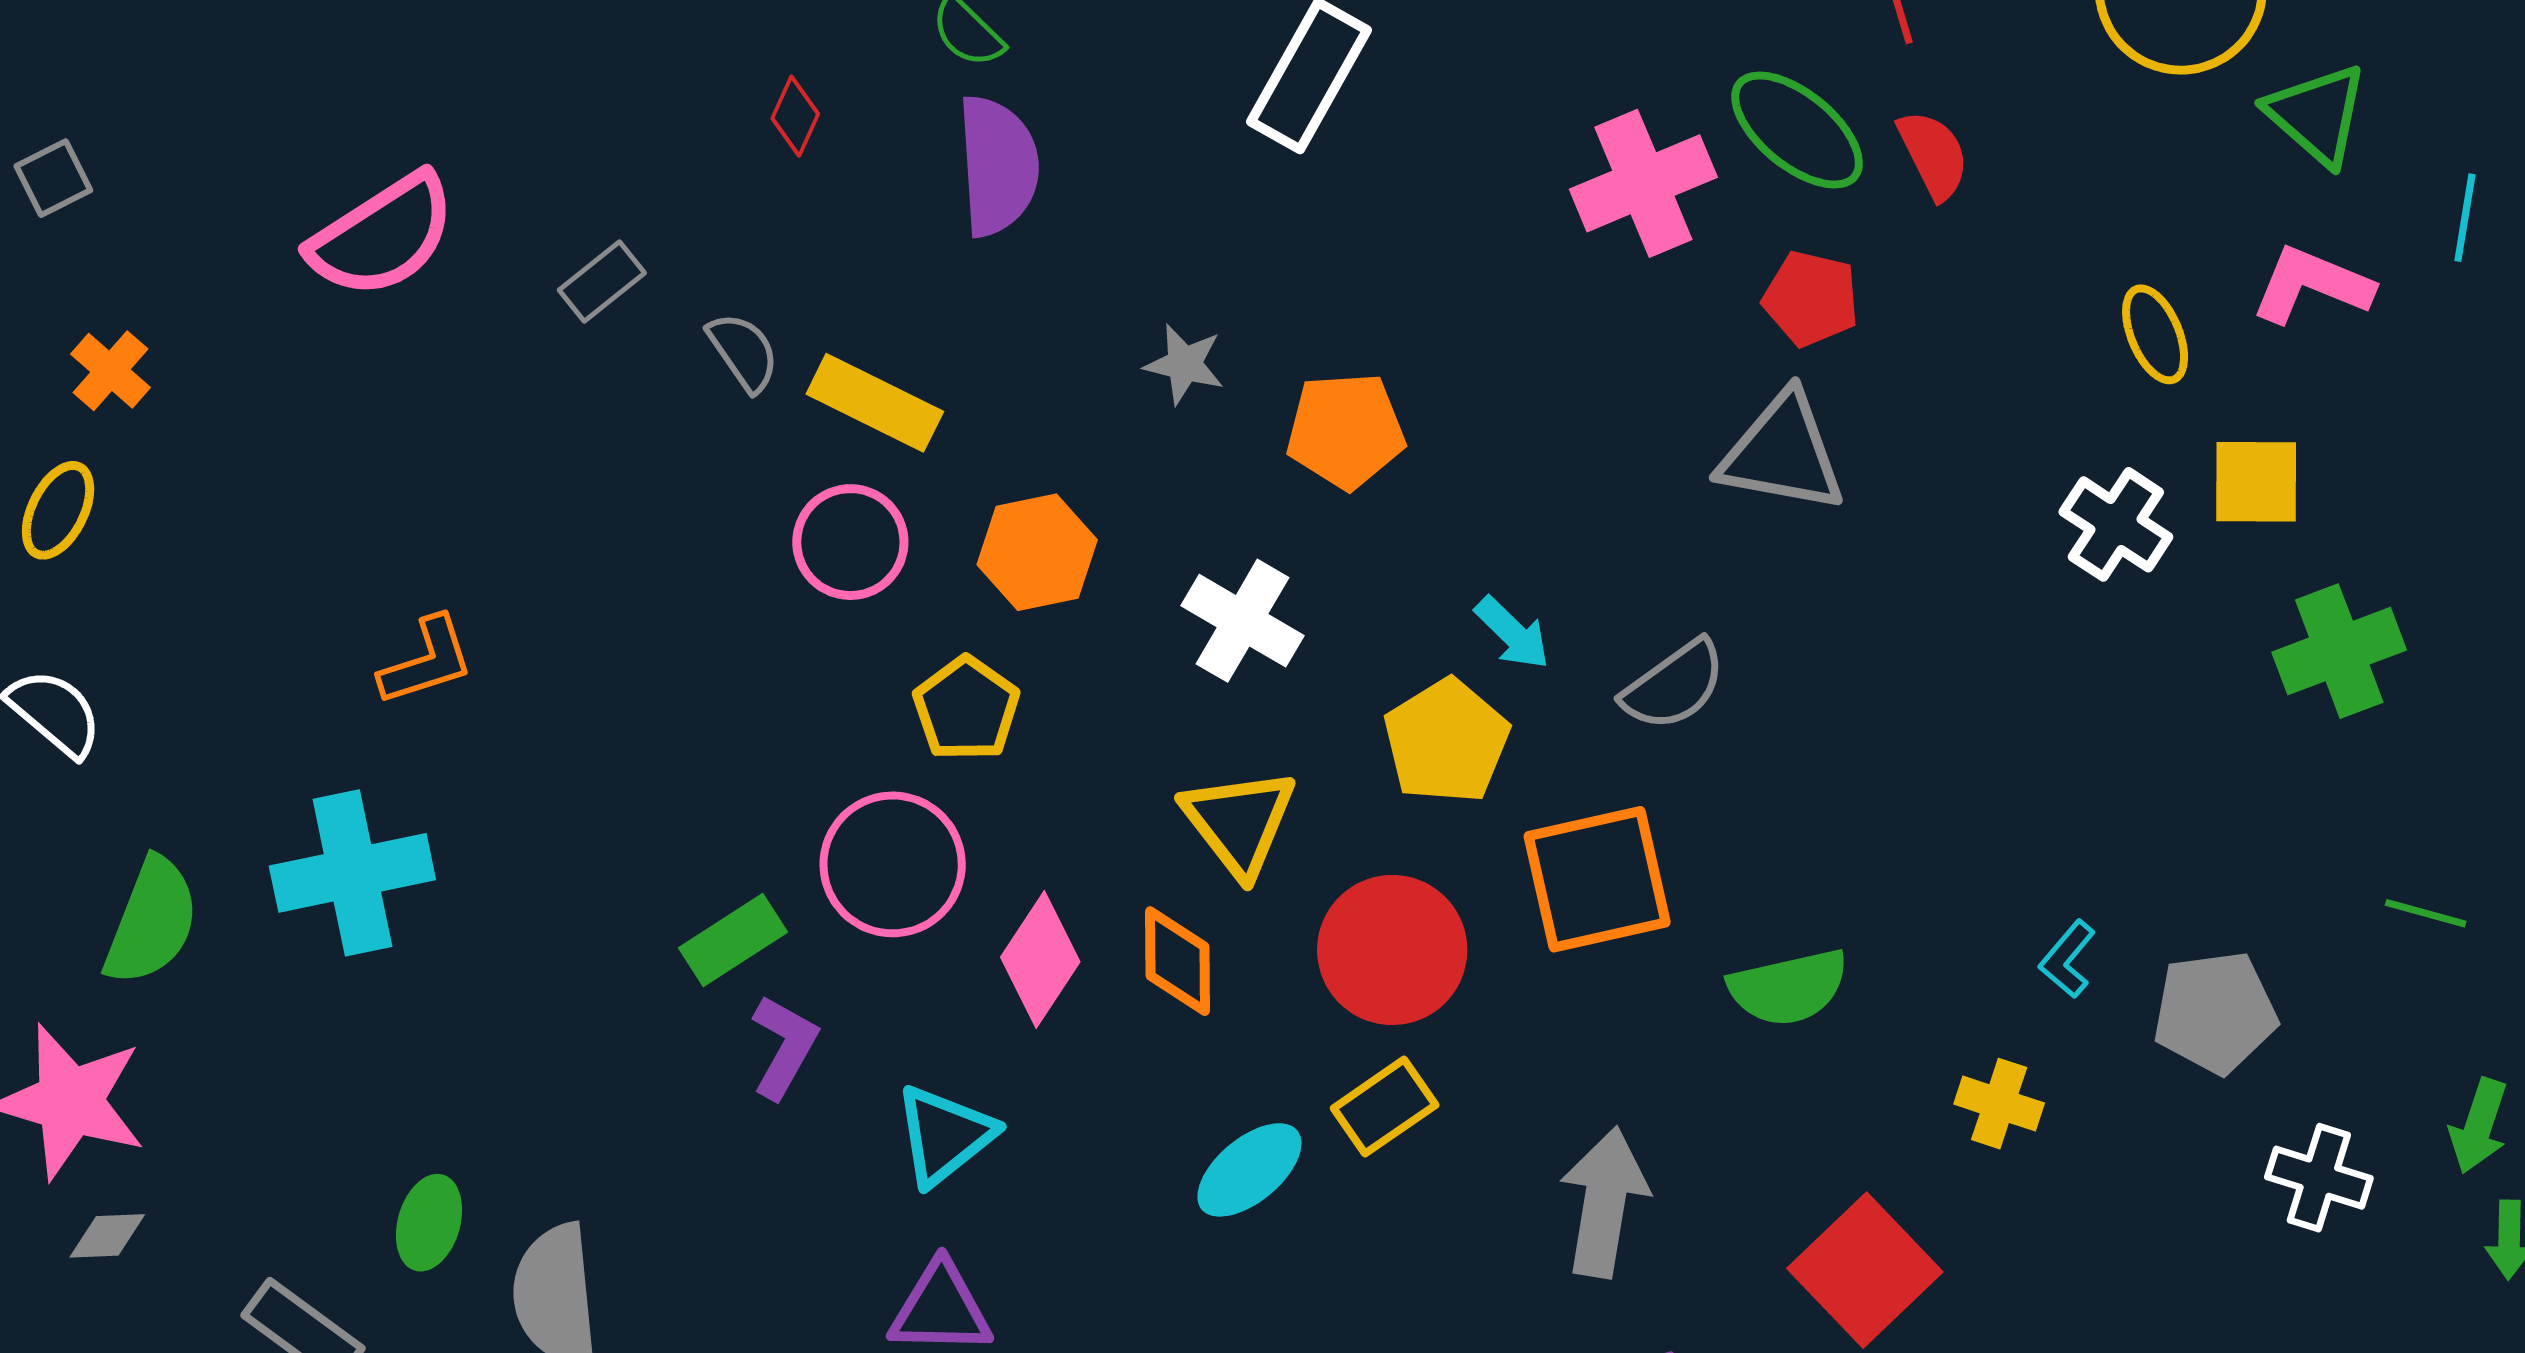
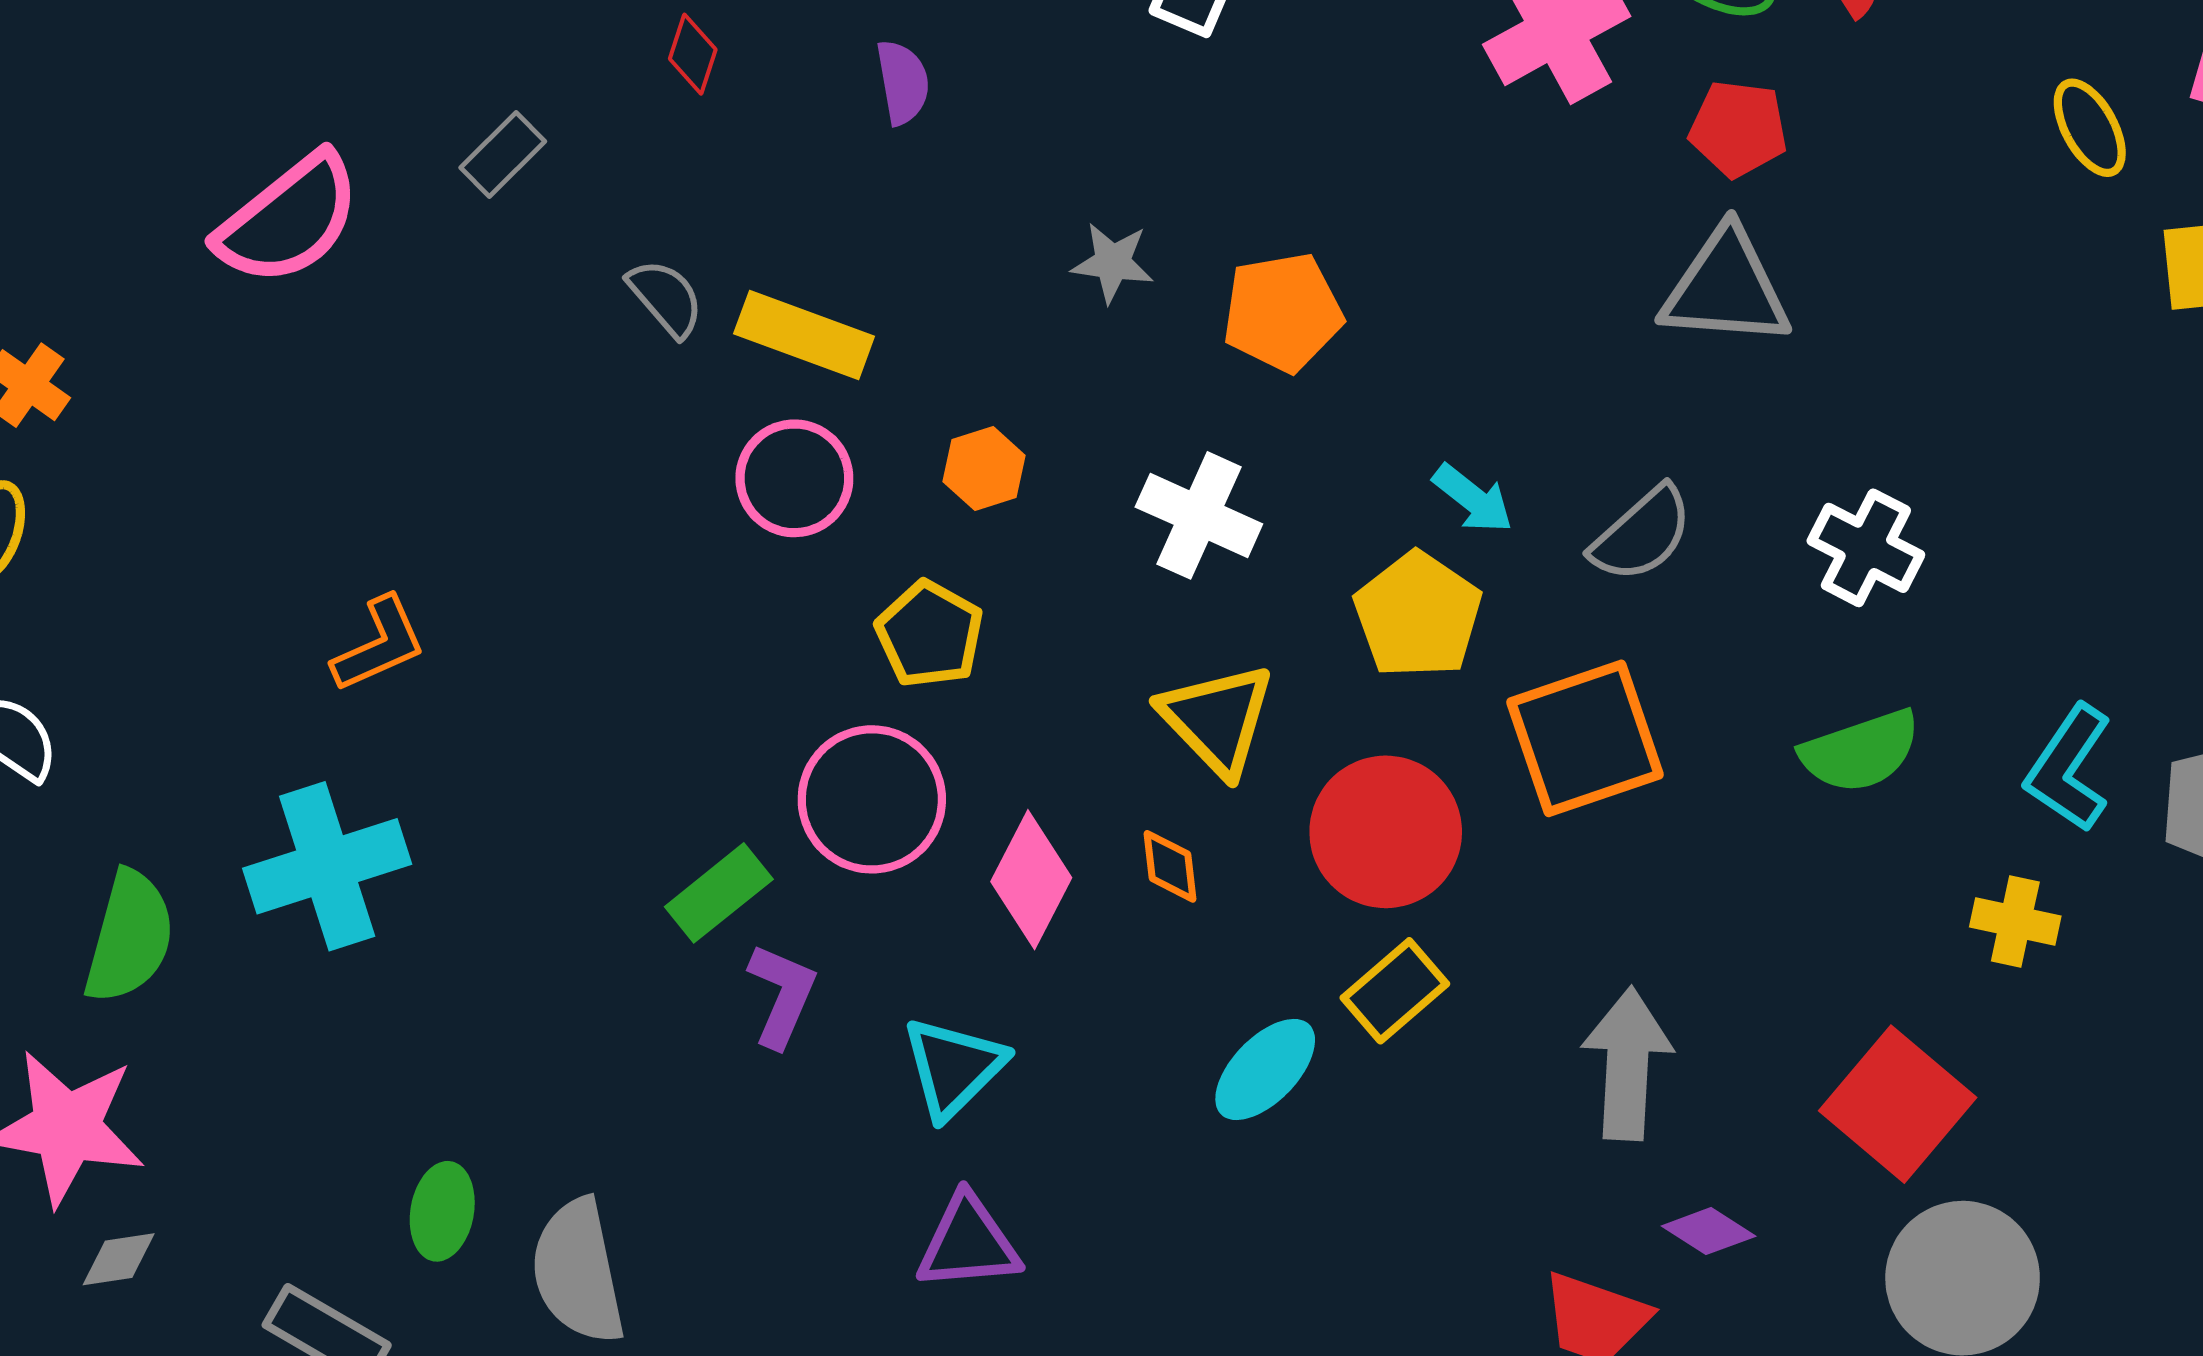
purple semicircle: (998, 166) -> (903, 82), size x0.6
gray rectangle: (602, 281) -> (503, 154), moved
white cross: (2116, 524) -> (1866, 548), moved
orange hexagon: (1037, 552) -> (984, 469), size x0.7
cyan L-shape: (2067, 959) -> (2069, 768), size x1.6
orange diamond: (1177, 961) -> (1170, 866), size x0.7
green semicircle: (1788, 987) -> (1860, 751), moved

